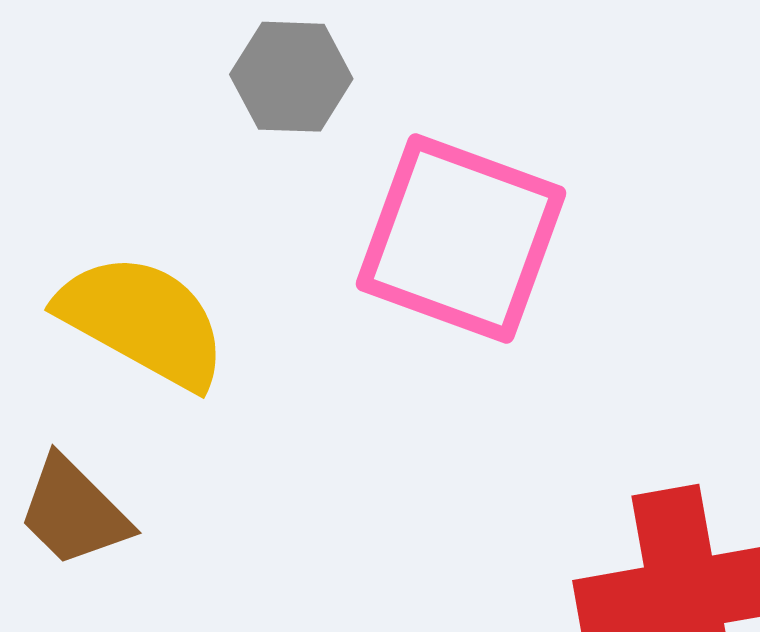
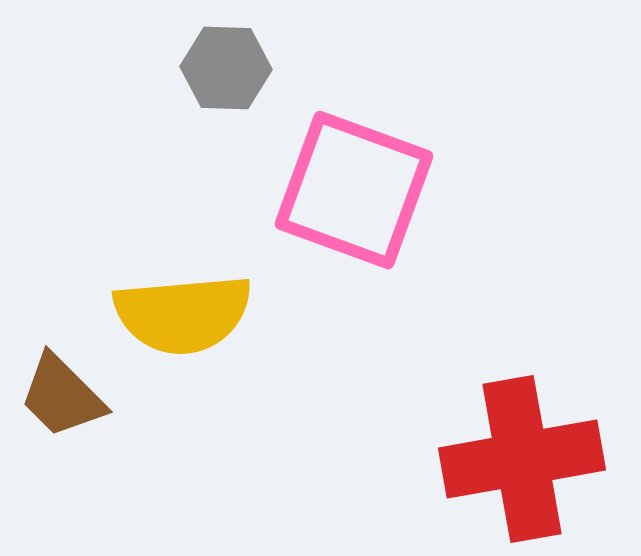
yellow semicircle: (143, 321) -> (183, 314), moved, turned 146

